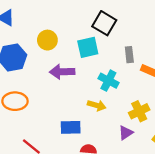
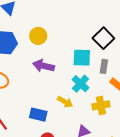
black square: (104, 23) -> (103, 38), moved
cyan square: (88, 47) -> (82, 58), moved
yellow cross: (139, 111) -> (101, 105), moved

